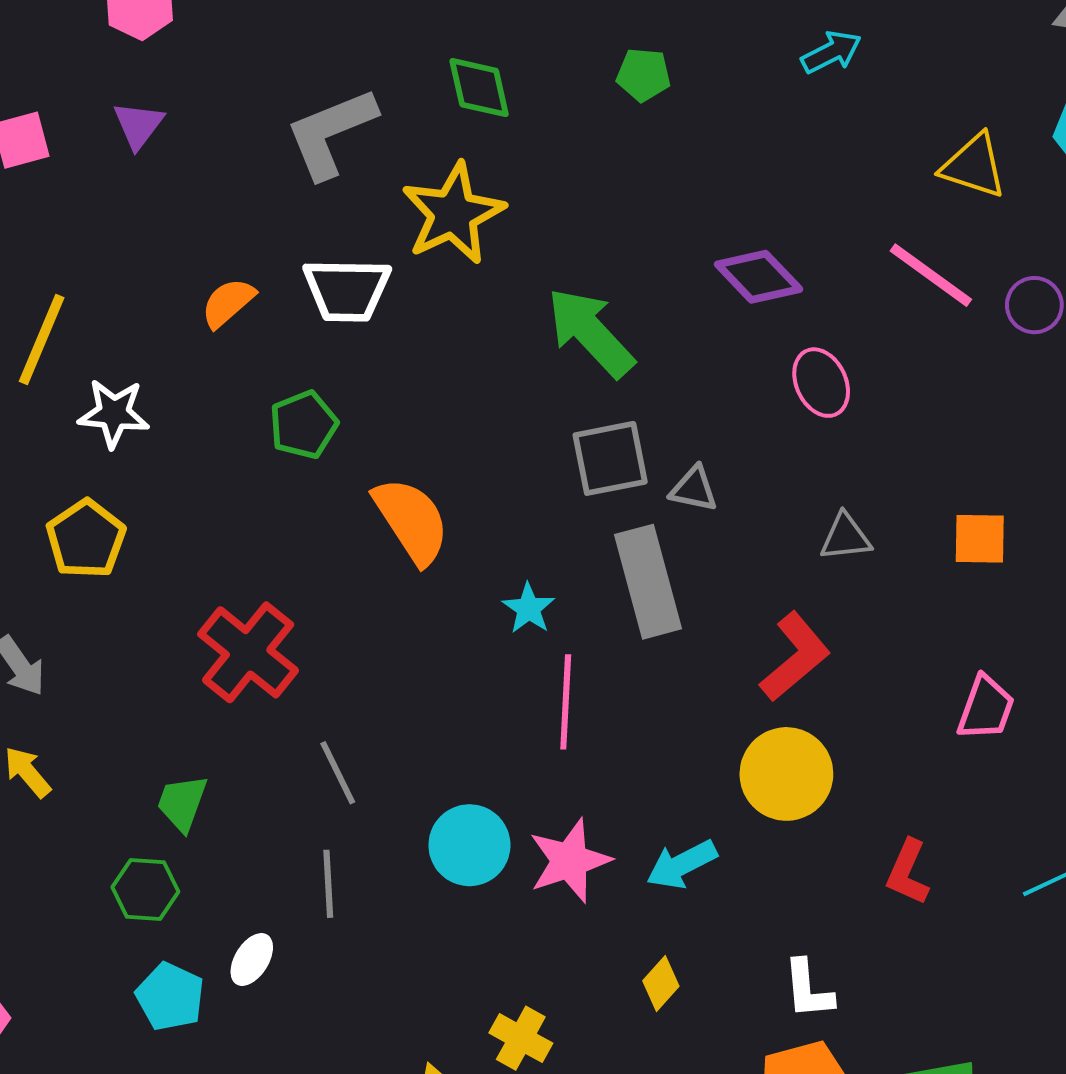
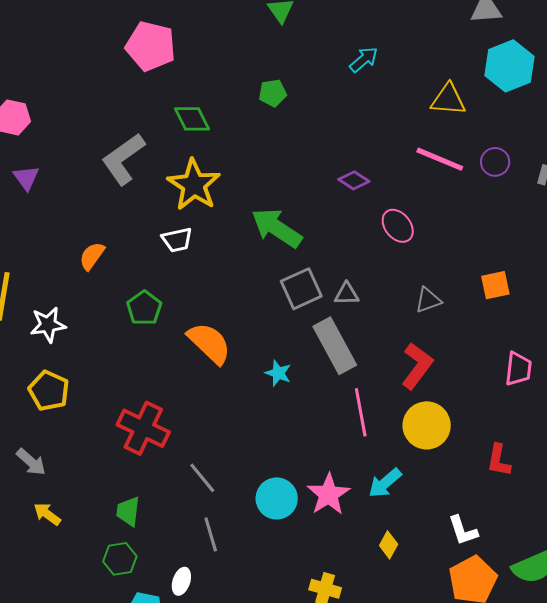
purple diamond: (759, 277) -> (354, 180), size x0.7
white trapezoid: (347, 290) -> (177, 240), moved, size x0.7
pink line: (566, 702) -> (361, 412), moved

